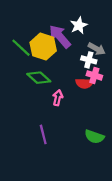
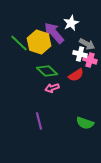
pink cross: (94, 75) -> (90, 60), moved
green diamond: (39, 78) -> (47, 71), moved
red semicircle: (84, 83) -> (76, 75), turned -35
pink arrow: (58, 98) -> (52, 88), turned -120

